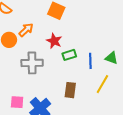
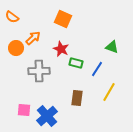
green rectangle: (69, 55) -> (76, 63), turned 32
green triangle: (111, 58) -> (112, 47), moved
blue line: (90, 61) -> (97, 69), turned 35

